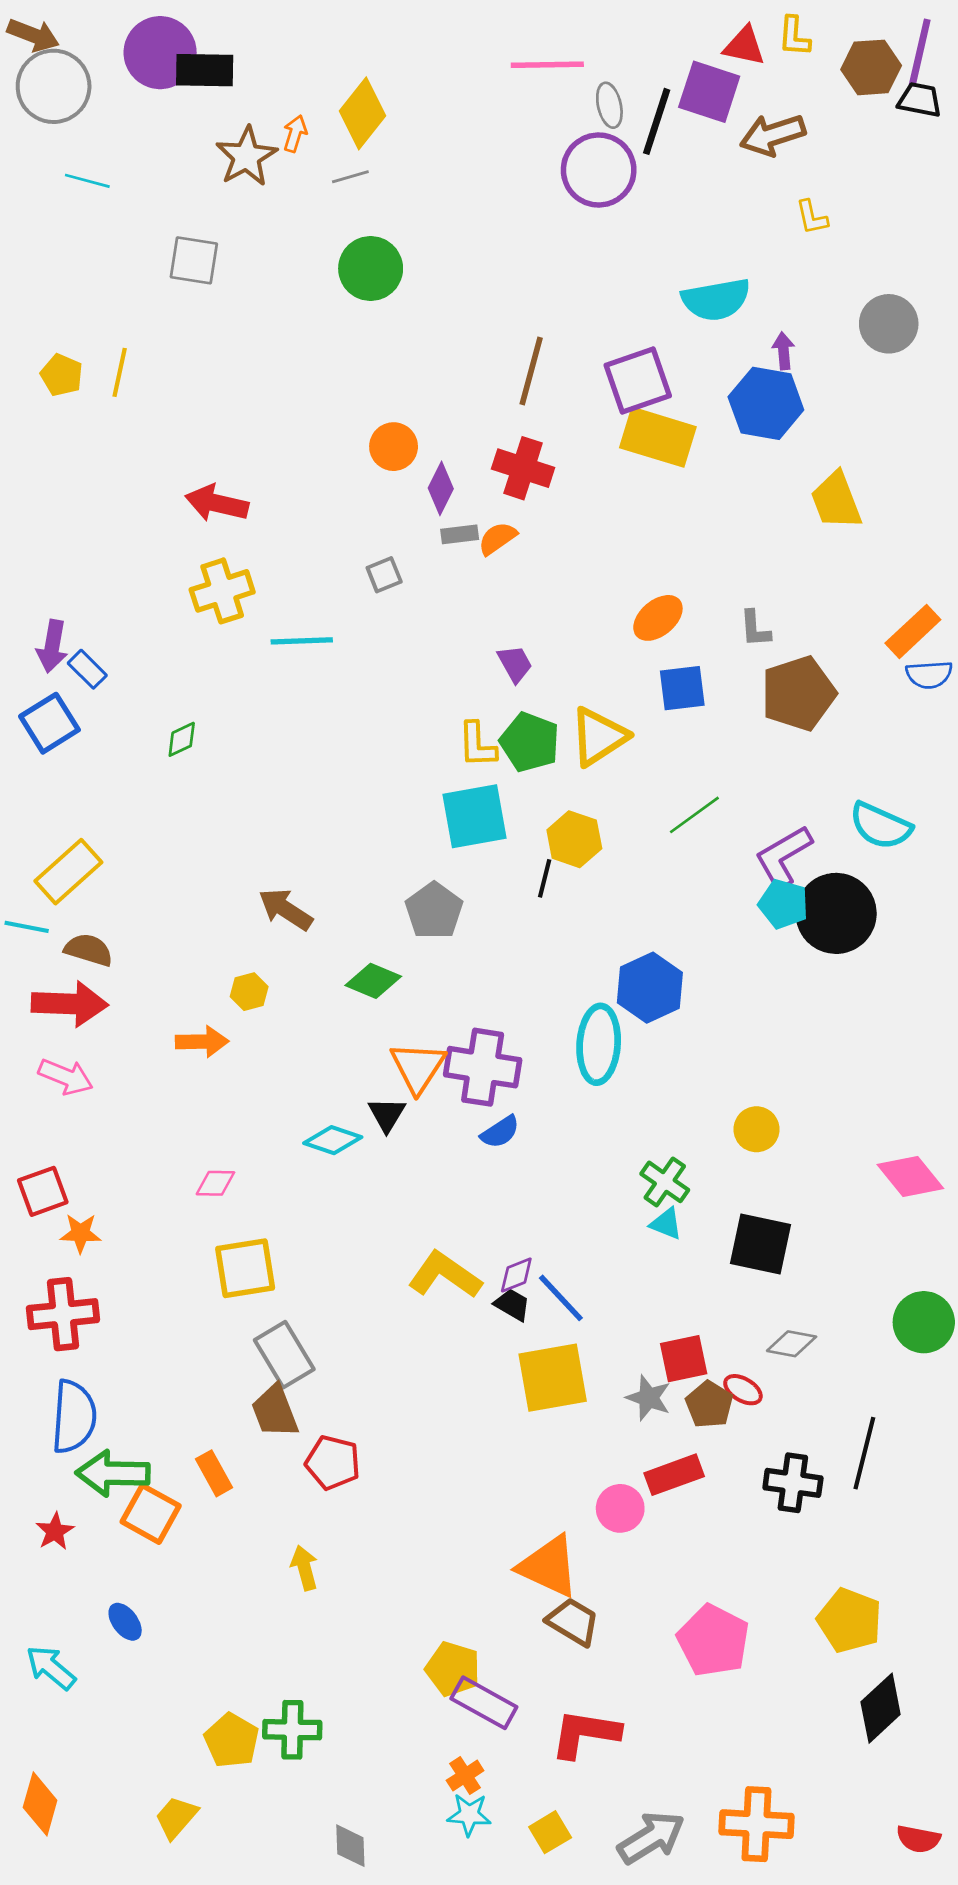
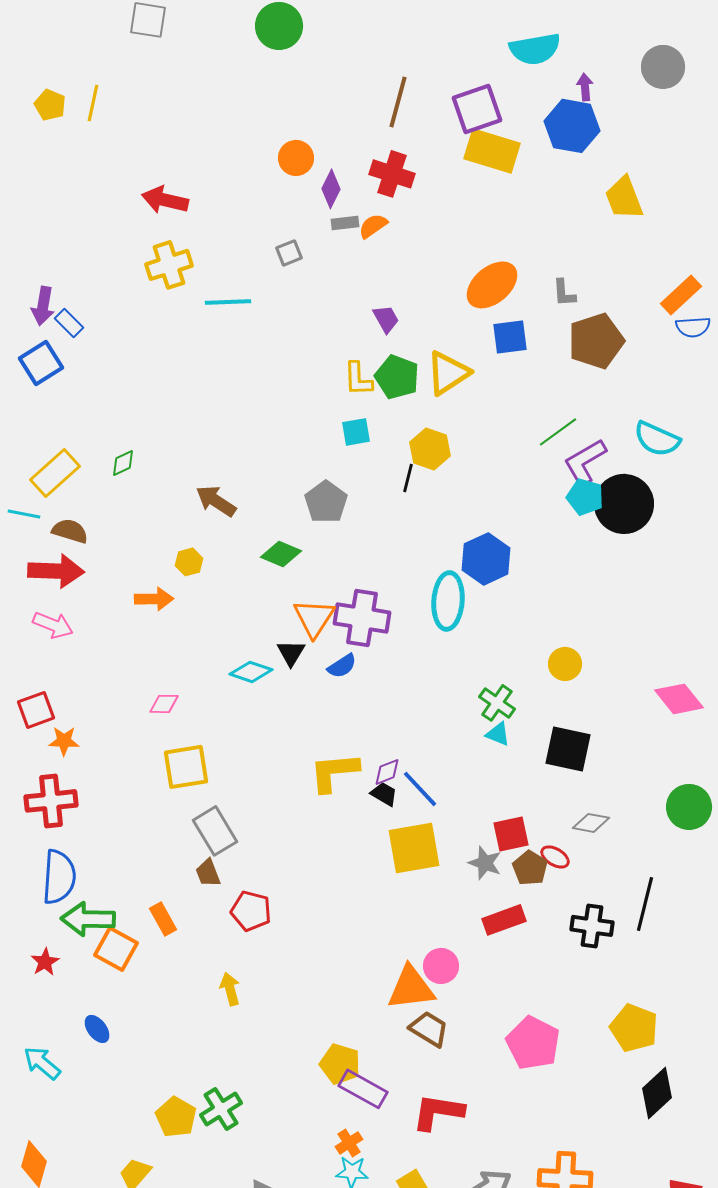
orange ellipse: (658, 618) -> (492, 285), size x1.4
green diamond: (182, 739) -> (123, 463), moved
green line: (694, 815) -> (558, 432), moved
cyan square: (474, 816) -> (356, 432), size x0.6
blue semicircle: (500, 1132) -> (342, 666), moved
yellow L-shape: (445, 1275) -> (334, 772), turned -40
brown trapezoid: (275, 1411) -> (208, 873), size x0.7
pink circle: (620, 1508) -> (441, 966), moved
orange triangle: (549, 1566) -> (411, 988), turned -32
green cross: (292, 1730) -> (221, 1109), turned -33

